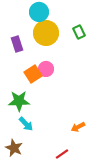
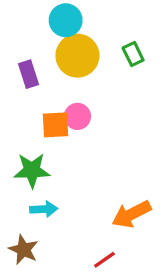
orange square: (33, 74) -> (56, 125), turned 30
cyan arrow: (26, 124) -> (44, 209), turned -49
orange arrow: (78, 127) -> (131, 214), size x1.6

